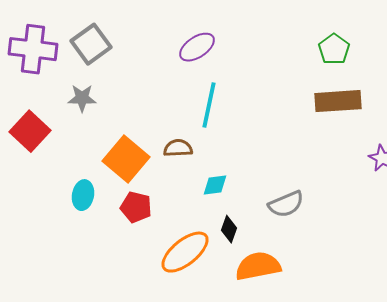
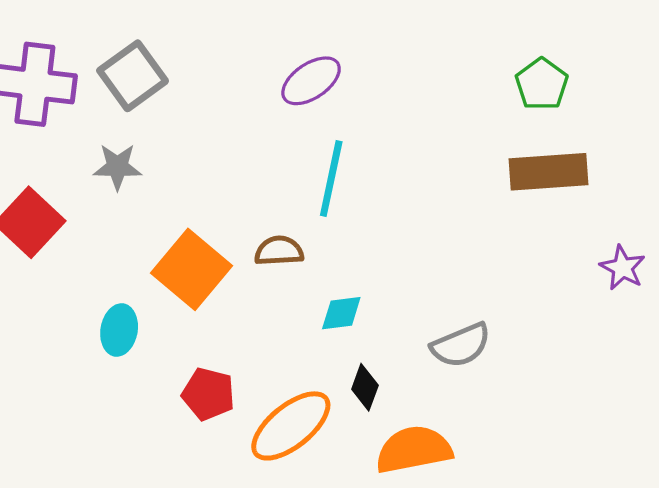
red pentagon: (136, 207) -> (208, 394), moved

